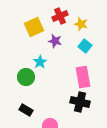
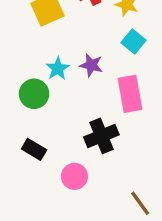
purple star: (55, 41) -> (91, 65), moved
black cross: (80, 102) -> (101, 136), moved, turned -36

